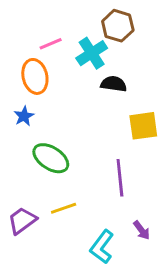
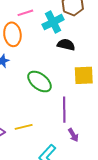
green ellipse: (51, 158) -> (40, 82), moved
purple arrow: (142, 230) -> (73, 135), moved

